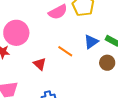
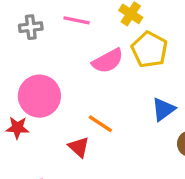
orange line: (65, 51) -> (100, 124), moved

